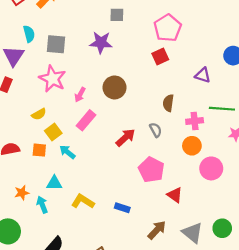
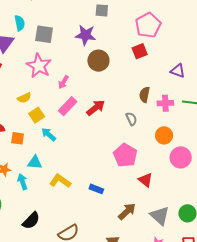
brown circle: (115, 87) -> (98, 61), moved
pink cross: (195, 121) -> (165, 103), moved
red arrow: (125, 138) -> (96, 108), moved
orange square: (39, 150) -> (18, 138), moved

